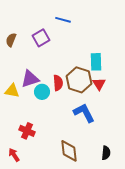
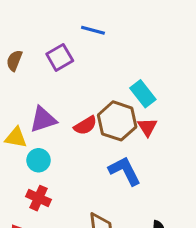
cyan rectangle: (96, 62) -> (143, 94), turned -36
red semicircle: (58, 83) -> (85, 125), turned 63
cyan circle: (42, 92) -> (39, 160), moved

